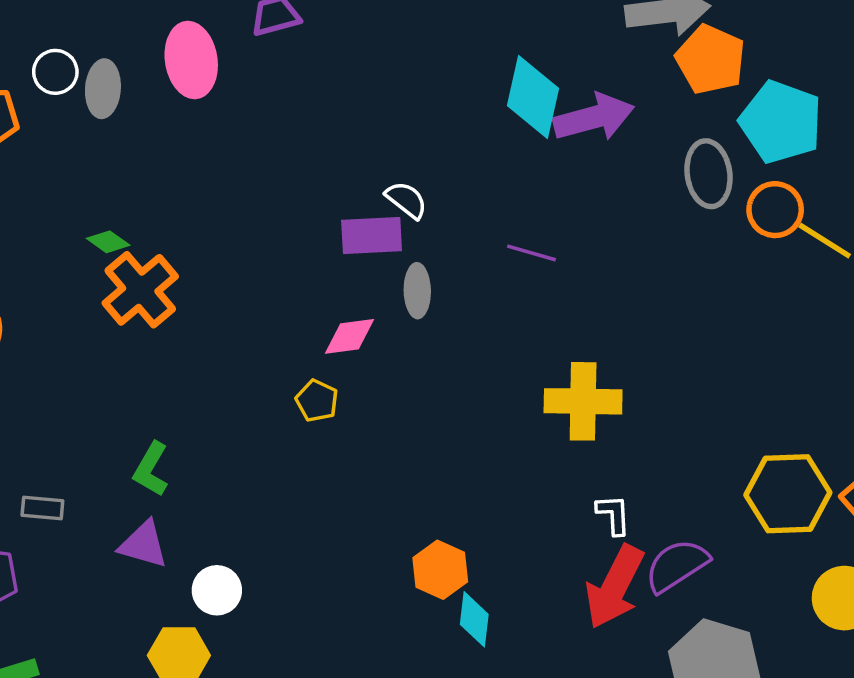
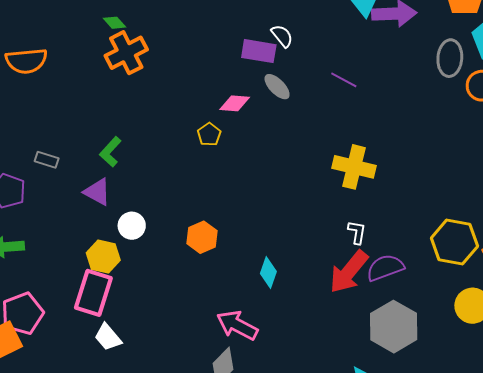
gray ellipse: (417, 291) -> (277, 87), turned -56
orange hexagon: (440, 570) -> (202, 237), moved

